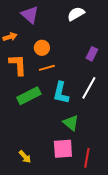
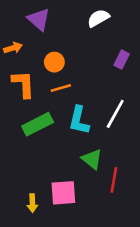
purple rectangle: (92, 54) -> (122, 60), moved
pink square: (63, 149) -> (63, 193), moved
yellow arrow: (25, 157) -> (32, 203), turned 40
red line: (87, 158) -> (114, 180), moved

